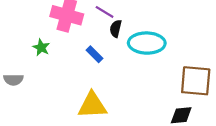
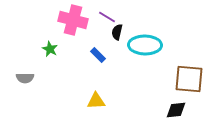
yellow triangle: (92, 105) -> (96, 101), size x0.7

